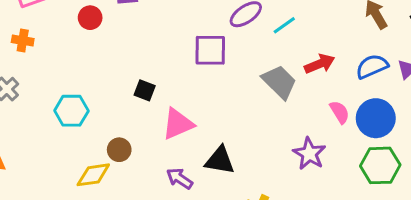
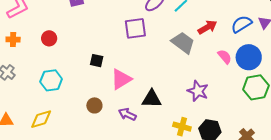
red circle: (90, 18) -> (49, 38), moved
brown circle: (119, 150) -> (94, 105), moved
purple star: (309, 154) -> (198, 91), moved
yellow diamond: (93, 175) -> (41, 119), moved

